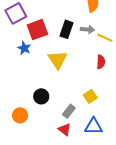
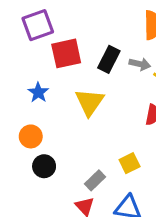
blue star: (24, 48) -> (38, 92), moved
black circle: (41, 96) -> (44, 166), moved
orange circle: (20, 115) -> (31, 136), moved

